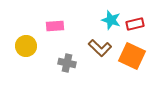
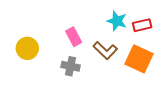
pink rectangle: (55, 26) -> (74, 37), moved, turned 66

